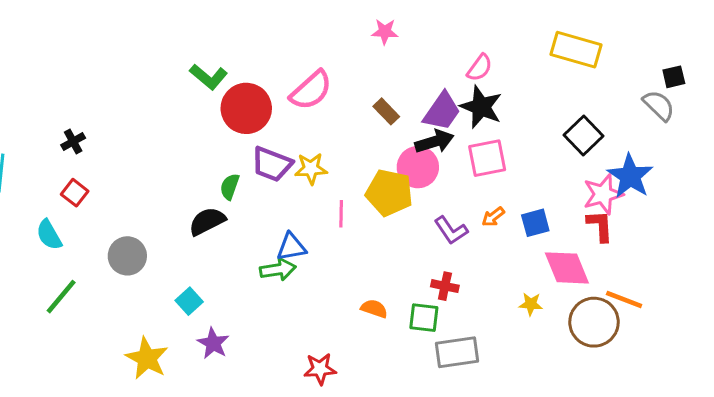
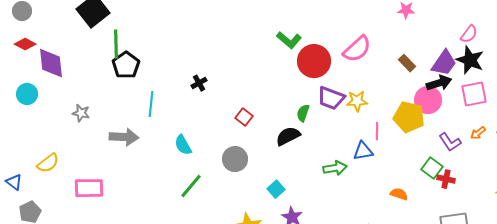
red square: (75, 193) -> (244, 117), moved
blue triangle: (291, 247) -> (363, 151), moved
green square: (424, 318) -> (432, 168), moved, turned 30

